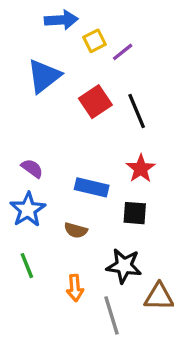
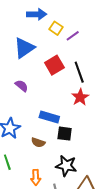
yellow square: (94, 41) -> (56, 28), turned -32
purple semicircle: (32, 168) -> (22, 86), moved
red star: (141, 169) -> (80, 97), moved
black square: (135, 213) -> (65, 134), moved

